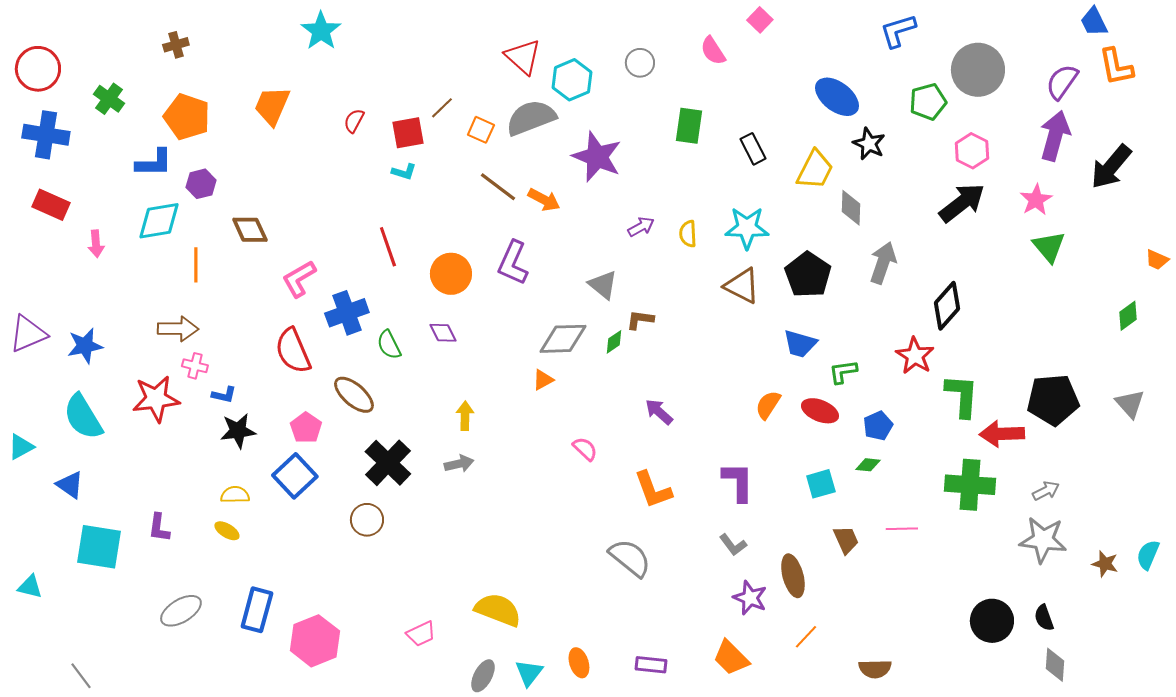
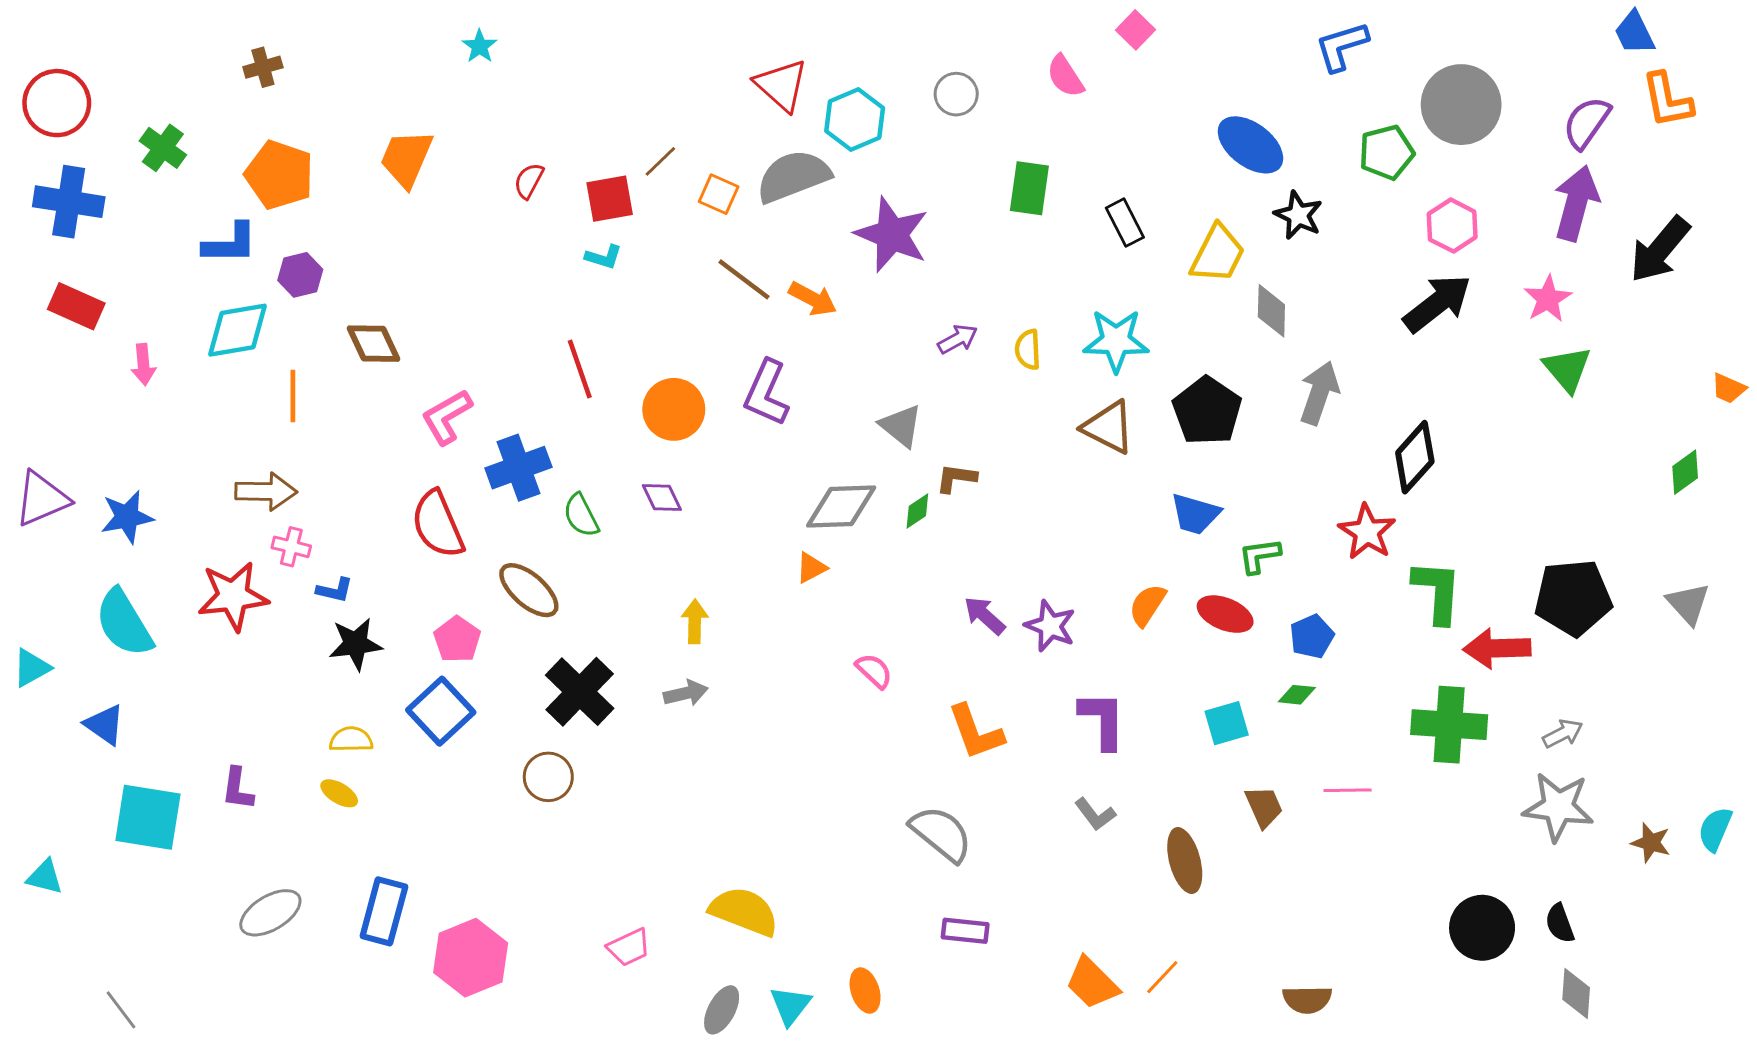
cyan star: (321, 31) -> (480, 46), size x0.6
purple star: (750, 598) -> (1050, 626), moved
orange line: (806, 637) -> (1162, 977), moved
purple rectangle: (651, 665) -> (965, 931), moved

